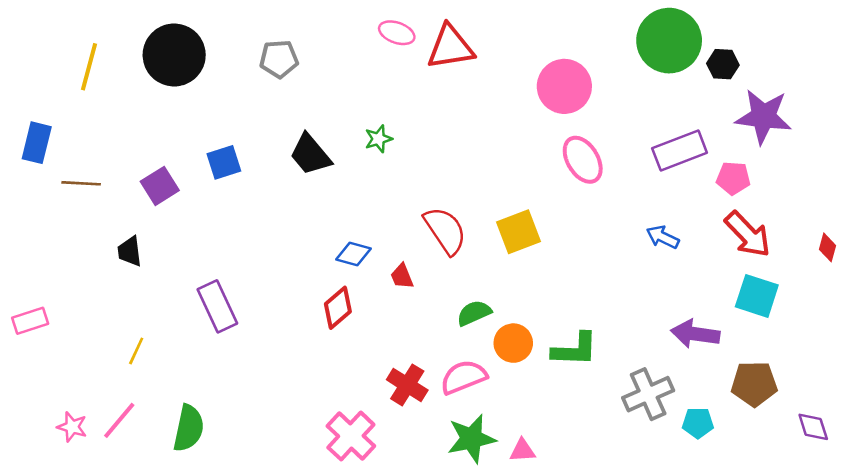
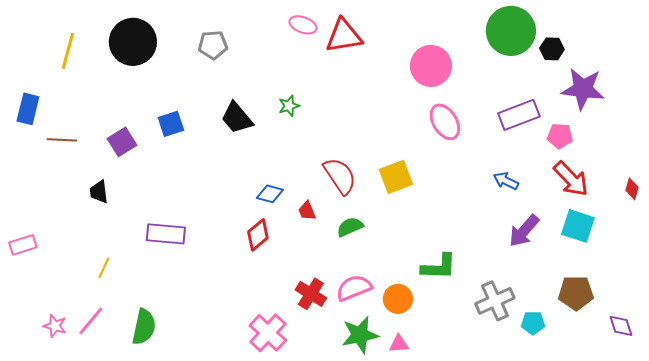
purple rectangle: (217, 306) -> (166, 234), turned -60
green semicircle: (474, 313) -> (350, 227), moved
purple arrow: (695, 334) -> (524, 231), moved, turned -57
orange circle: (513, 343) -> (398, 299), moved

